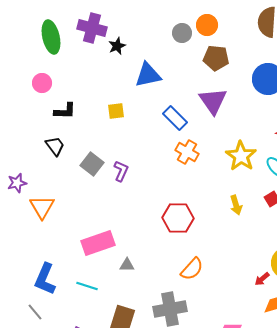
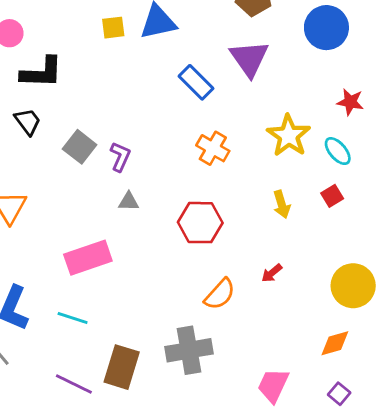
black L-shape: (65, 111) -> (42, 72), size x1.4
yellow square: (116, 111) -> (113, 28), moved
orange cross: (187, 152) -> (213, 148), moved
gray triangle: (127, 265) -> (129, 202), moved
red arrow: (262, 279) -> (272, 273), moved

